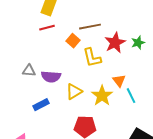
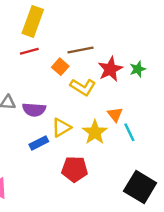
yellow L-shape: (92, 58) -> (83, 87), turned -45
blue rectangle: (41, 105) -> (39, 143), moved

